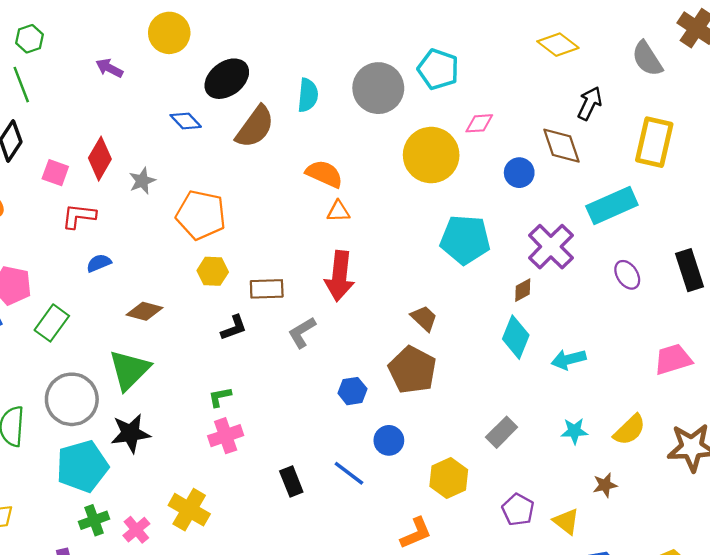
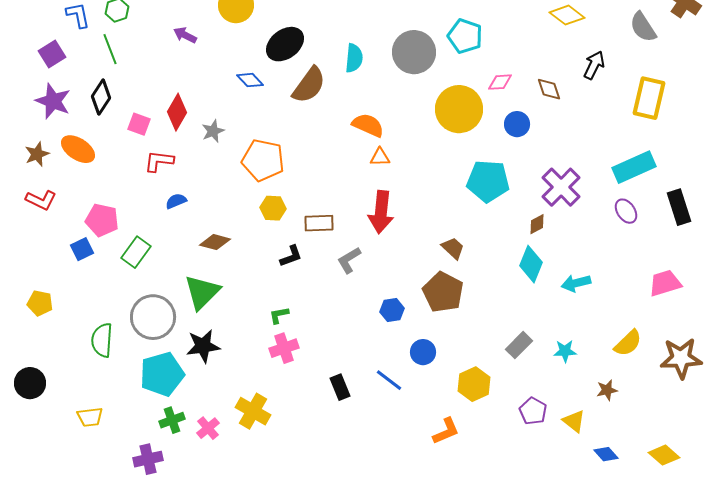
brown diamond: (561, 146) -> (549, 89), moved, size x0.7
blue circle: (519, 173) -> (517, 124), moved
cyan rectangle: (612, 206) -> (634, 167), moved
cyan star: (574, 431) -> (565, 351), moved

